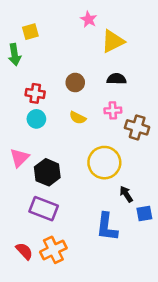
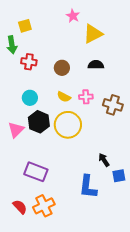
red cross: (35, 93) -> (29, 62), moved
pink cross: (113, 110) -> (86, 97), moved
yellow circle: (104, 163) -> (68, 125), moved
black hexagon: (47, 172) -> (39, 122), moved

